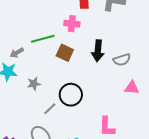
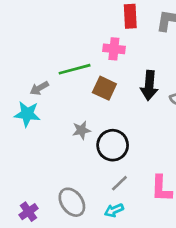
gray star: (34, 84) -> (81, 130), moved
gray line: (50, 109) -> (119, 183), moved

